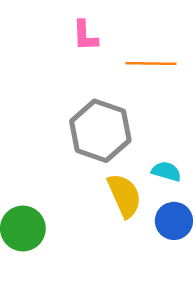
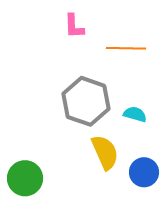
cyan semicircle: (166, 171) -> (135, 114), moved

